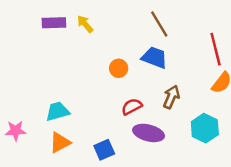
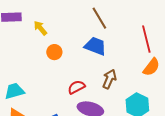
yellow arrow: (85, 24) -> (40, 28), moved
orange circle: (119, 68) -> (54, 52), moved

